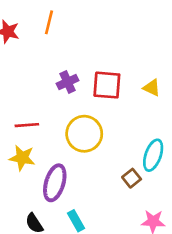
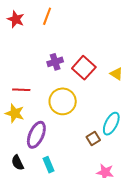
red square: (107, 85) -> (84, 68), turned 30

